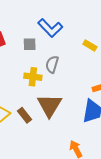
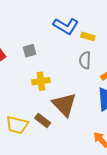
blue L-shape: (50, 28) -> (66, 26), moved
gray semicircle: (52, 64) -> (85, 60), moved

